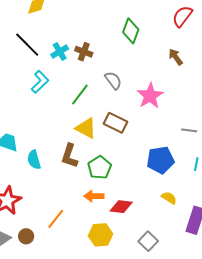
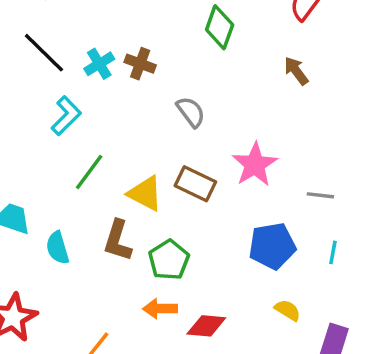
green line: (80, 95) -> (89, 172), moved
pink star: (150, 96) -> (255, 165), moved

